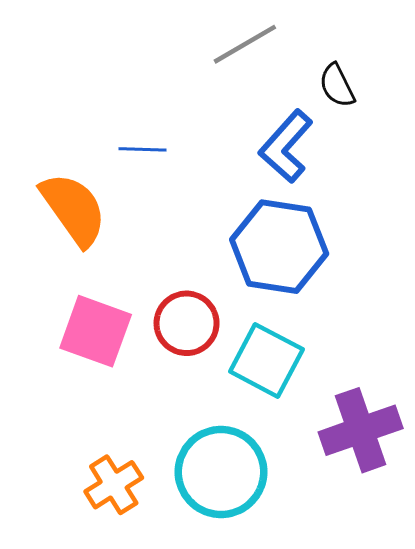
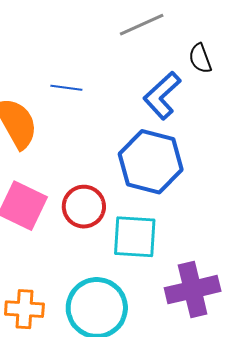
cyan square: (266, 360) -> (135, 237), turned -30
orange cross: (114, 485) -> (24, 309), turned 30

